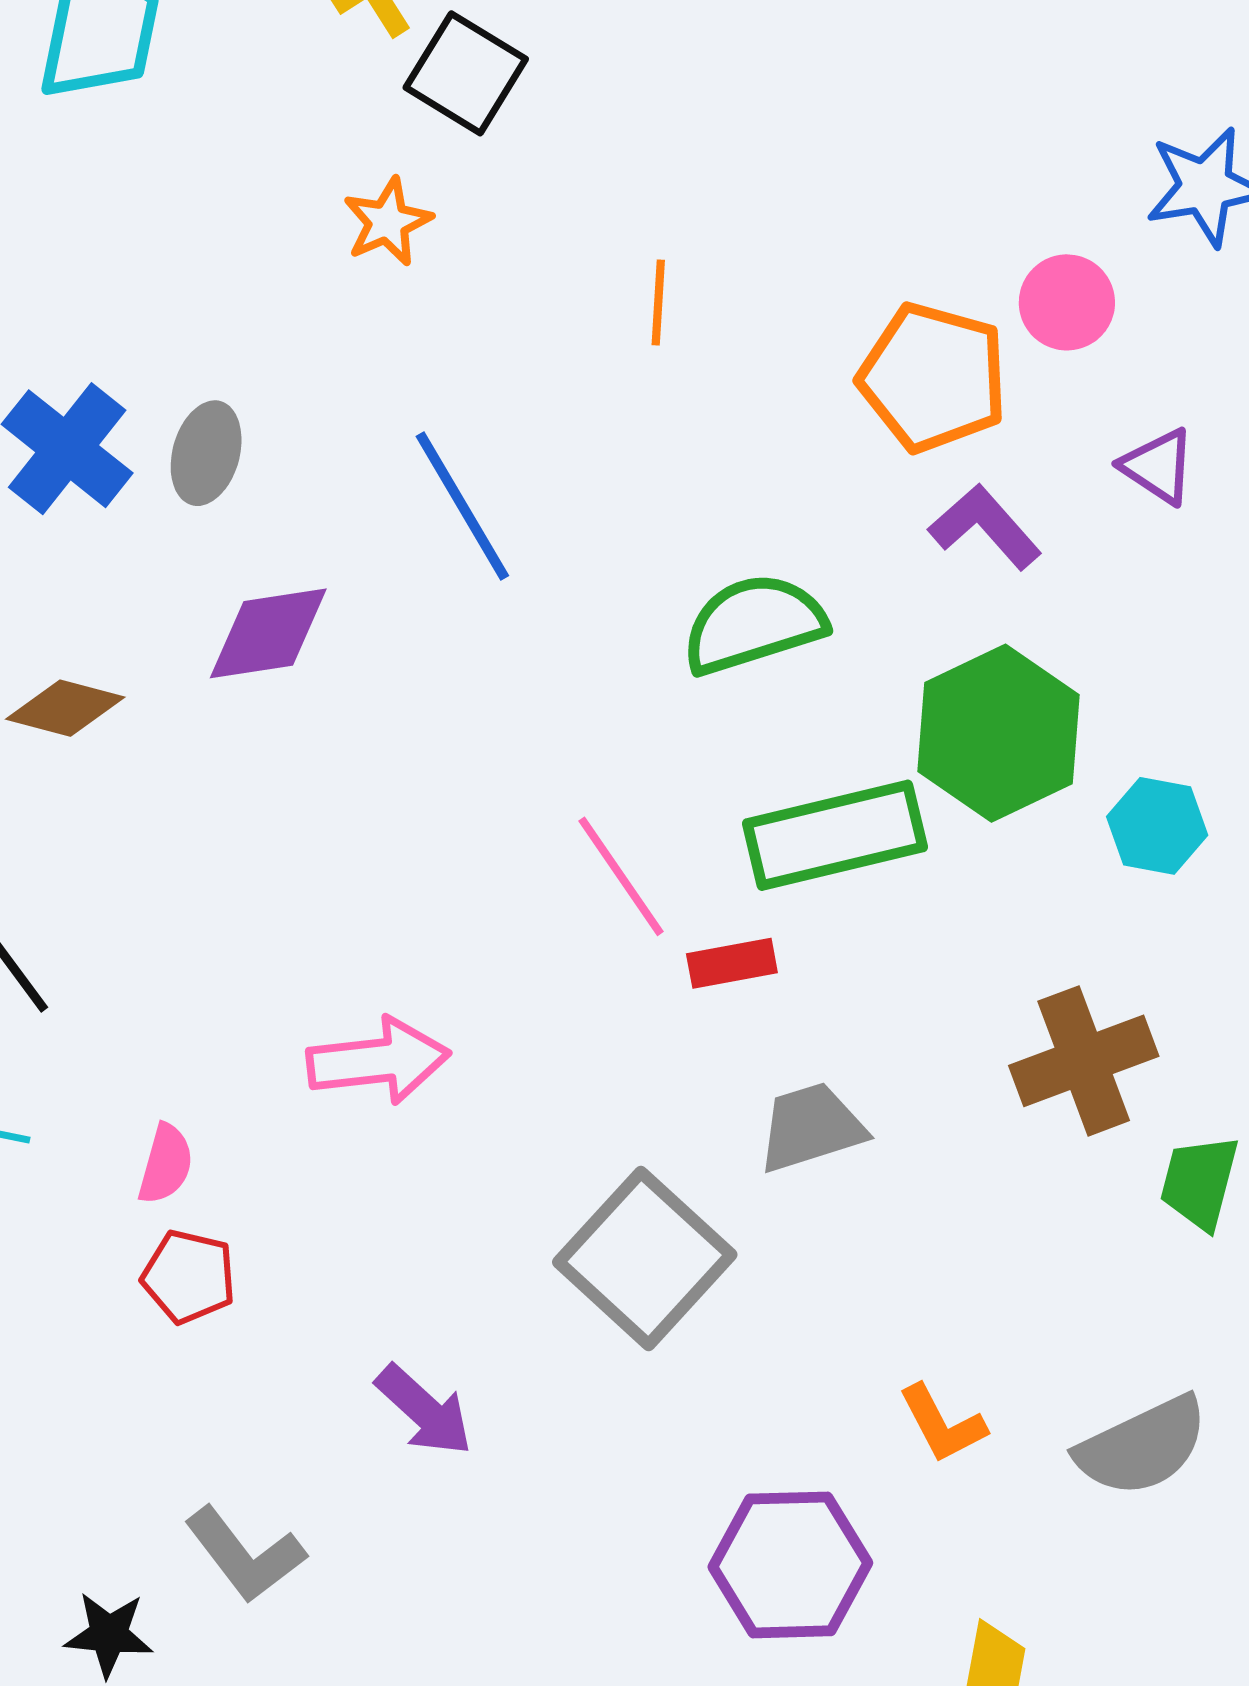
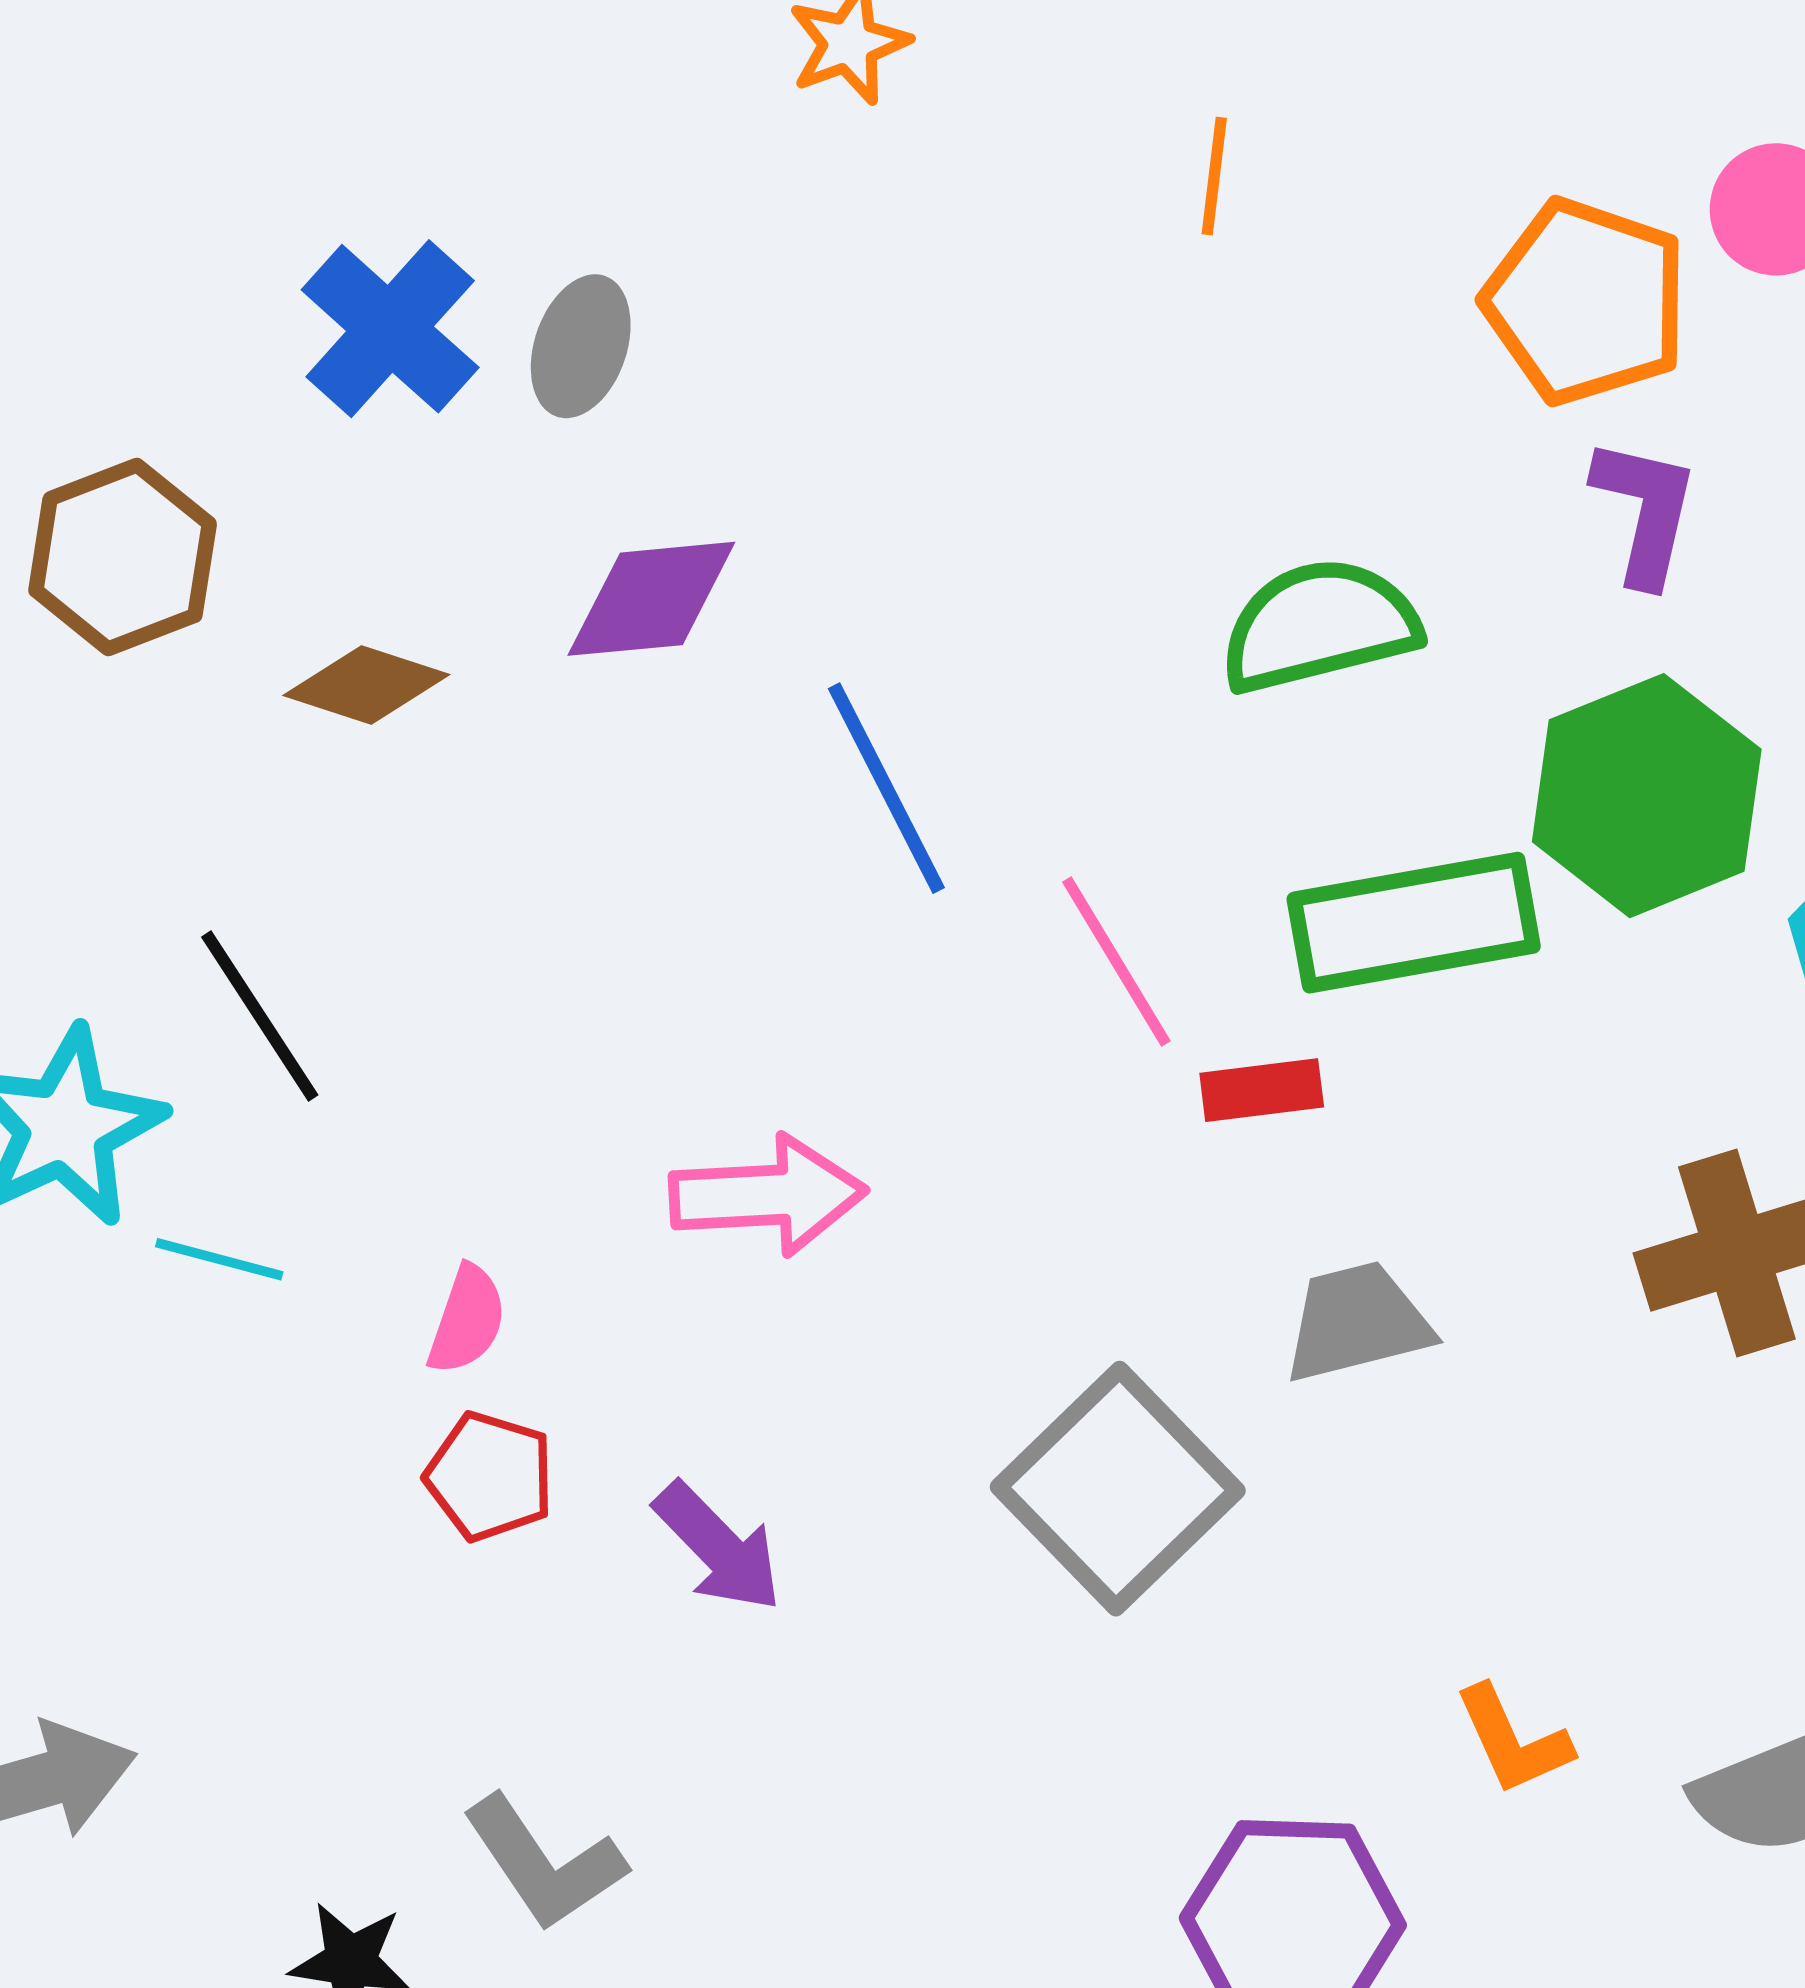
blue line: (462, 506) -> (886, 788), moved
purple L-shape: (985, 527) -> (1645, 511), turned 51
purple arrow: (424, 1410) -> (718, 1547), moved

